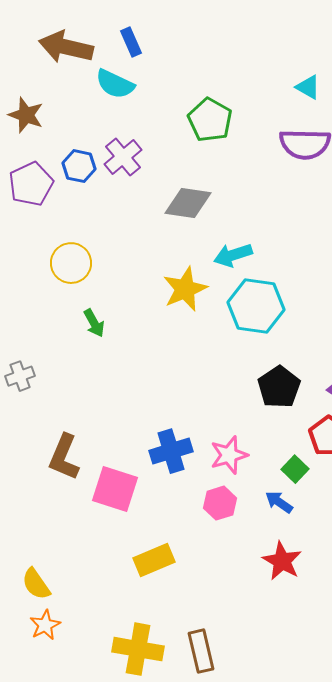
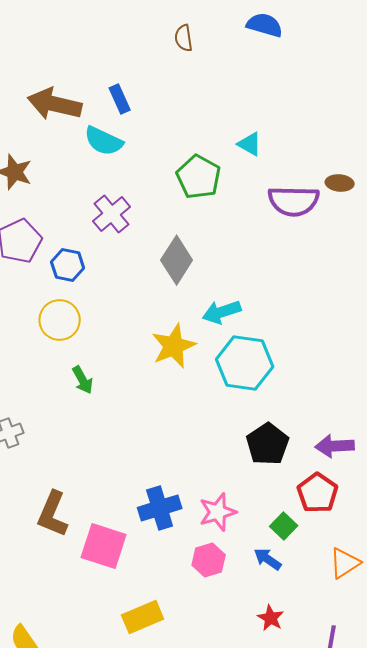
cyan triangle: (308, 87) -> (250, 144), moved
blue hexagon: (79, 166) -> (68, 265), moved
gray diamond: (188, 203) -> (177, 260), turned -66
red star: (282, 561) -> (271, 618), size x0.7

